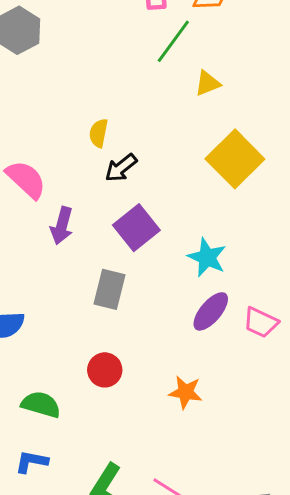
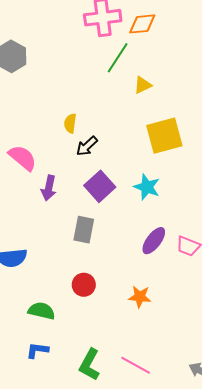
yellow square: (235, 159) -> (164, 136), turned 33
cyan star: (207, 257) -> (147, 187), moved

